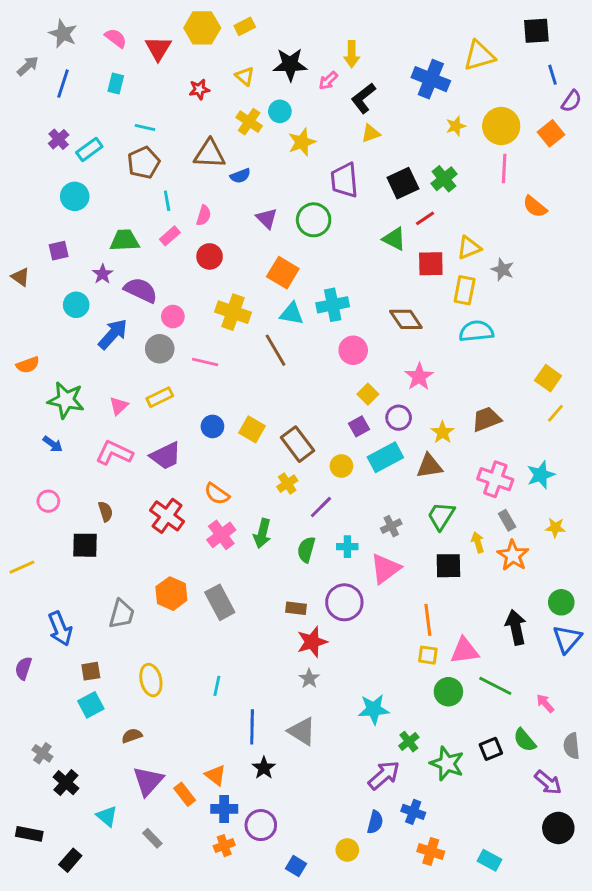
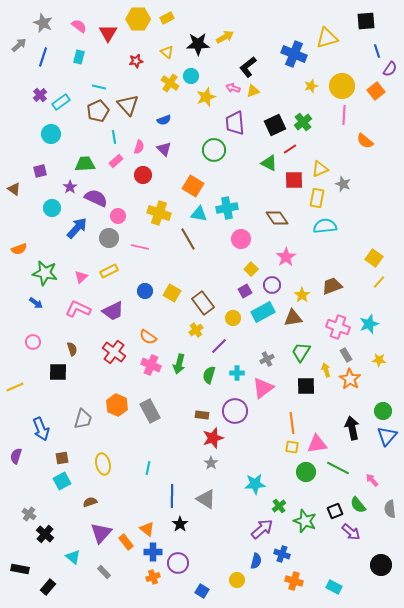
yellow arrow: (352, 54) -> (225, 37), moved, turned -120
pink arrow: (328, 81) -> (233, 88), moved, turned 64
brown triangle: (210, 154) -> (128, 105), moved, turned 45
purple triangle: (267, 218) -> (164, 149), moved
pink cross: (221, 535) -> (151, 365), turned -30
purple arrow: (548, 783) -> (351, 532), moved

